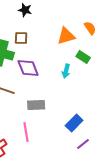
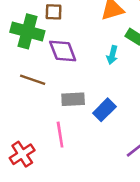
blue rectangle: (74, 123) -> (104, 110), moved

